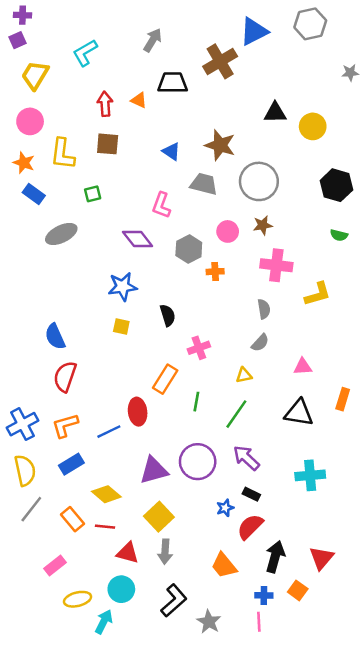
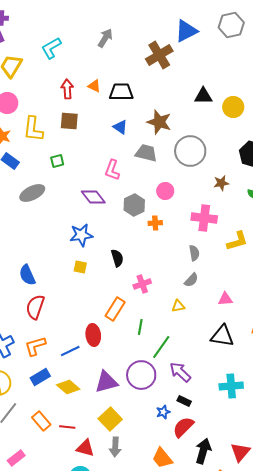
black trapezoid: (173, 83) -> (121, 92), moved
brown star: (263, 225) -> (221, 183), moved
green line: (236, 414) -> (161, 347), moved
yellow diamond: (106, 494) -> (68, 387), moved
pink rectangle: (55, 565) -> (16, 458), moved

